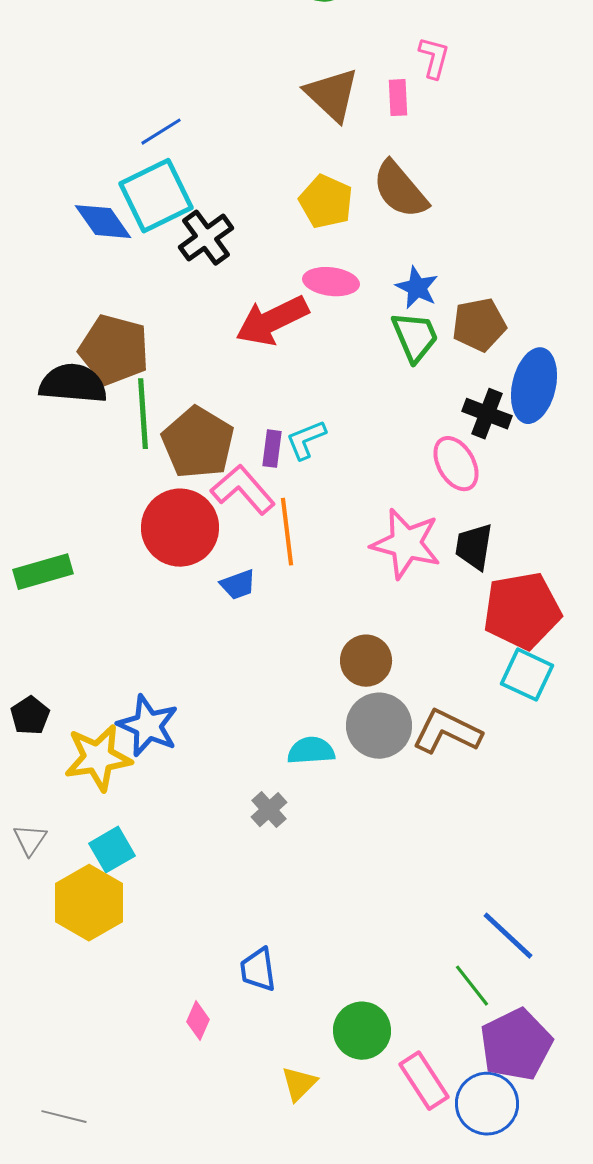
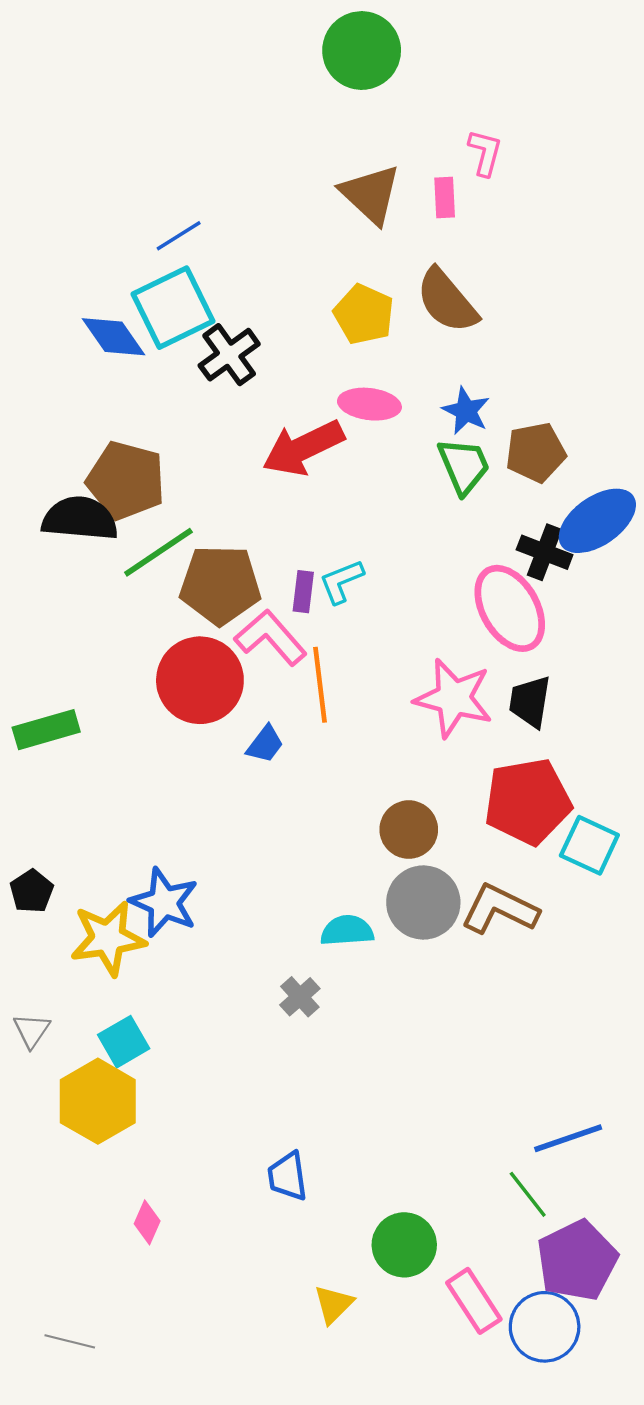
blue ellipse: (534, 386) -> (597, 521), turned 42
green line: (143, 414) -> (158, 552), turned 60
brown pentagon: (198, 443) -> (220, 585), turned -30
pink ellipse: (456, 464) -> (510, 608), size x1.4
blue trapezoid: (238, 585) -> (265, 744), turned -33
red pentagon: (522, 611) -> (528, 801), moved
blue line: (508, 936) -> (568, 1138), turned -62
pink diamond: (198, 1021) -> (147, 1222), moved

